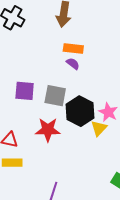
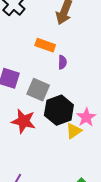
orange rectangle: (73, 48) -> (45, 45), moved
purple semicircle: (73, 64) -> (62, 62), turned 40

